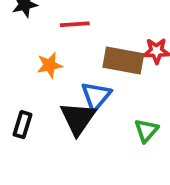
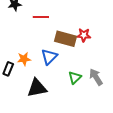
orange star: (49, 65) -> (24, 59), moved
black triangle: (78, 118) -> (37, 88), moved, turned 40

